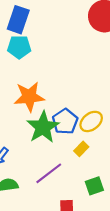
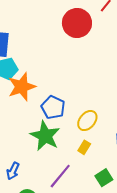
orange star: (29, 97) -> (22, 87), moved
blue pentagon: (65, 121) -> (53, 107), moved

